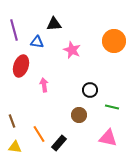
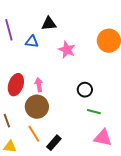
red ellipse: (21, 66) -> (16, 85), moved
green line: (112, 107) -> (94, 112), moved
brown circle: (79, 115) -> (37, 107), moved, size x1.5

